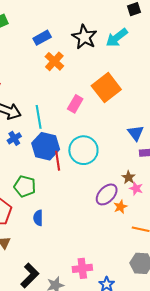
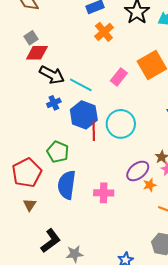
cyan line: (39, 117) -> (81, 85), turned -60
blue semicircle: (38, 218) -> (67, 185), size x1.8
pink cross: (82, 268) -> (104, 193), moved

